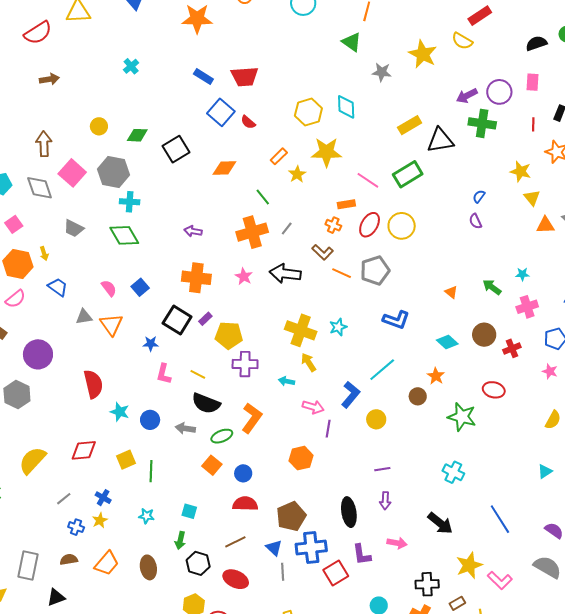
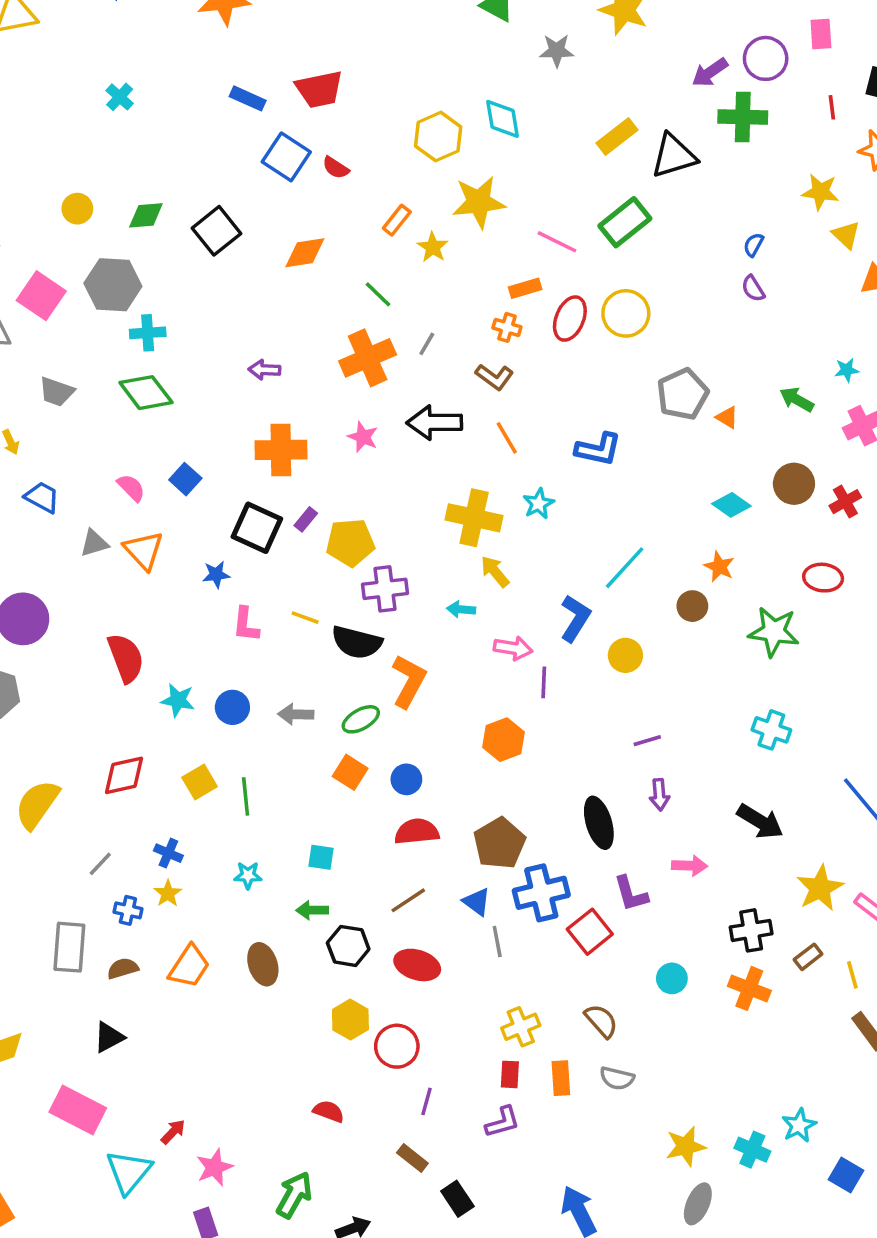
gray pentagon: (375, 270) -> (683, 394), moved
orange line: (342, 273) -> (507, 438), moved, turned 42
blue L-shape: (396, 320) -> (598, 449), moved
black semicircle: (206, 403) -> (357, 642), moved
green arrow: (180, 540) -> (312, 910), turned 84
gray rectangle: (28, 565) -> (69, 947), moved

